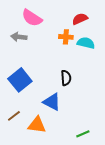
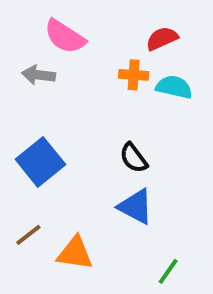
black semicircle: (66, 78) -> (134, 158), turned 147
blue triangle: (52, 102) -> (136, 207), moved
green line: (83, 134) -> (168, 271), turned -32

